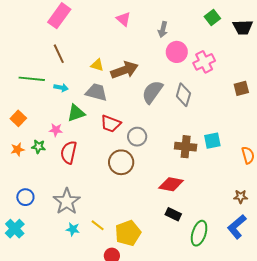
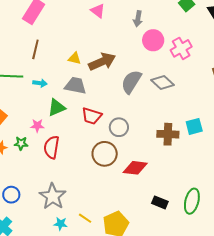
brown line: (59, 54) -> (35, 49), turned 42
gray diamond: (183, 95) -> (163, 83), turned -60
red diamond: (171, 184) -> (135, 168), moved
green ellipse: (199, 233) -> (192, 201), moved

